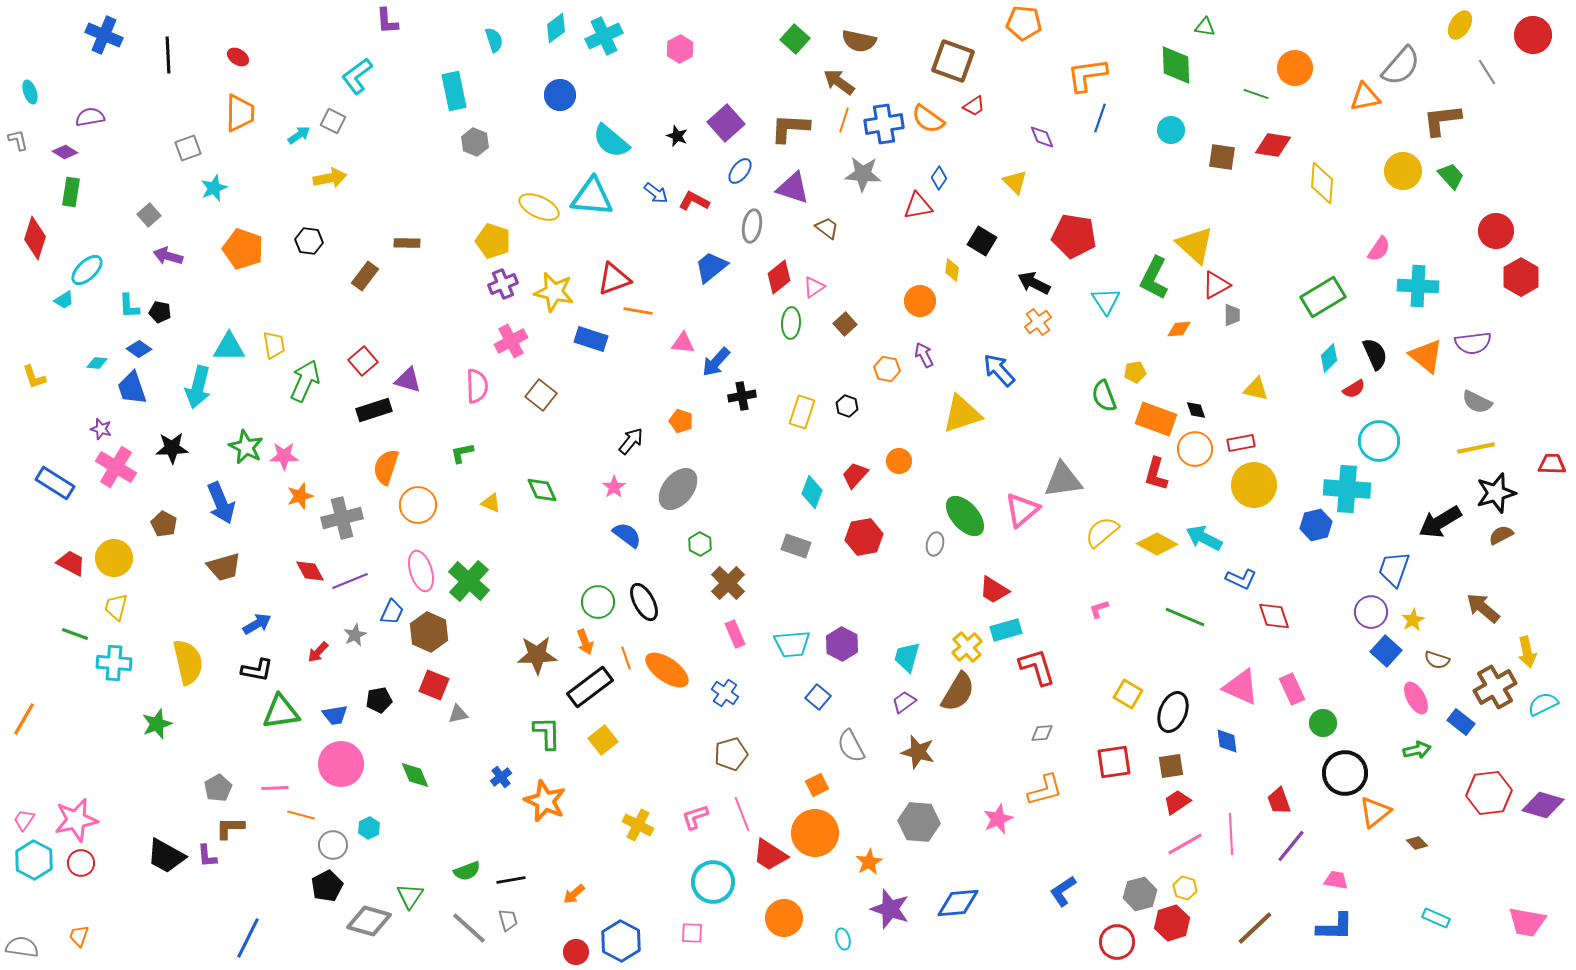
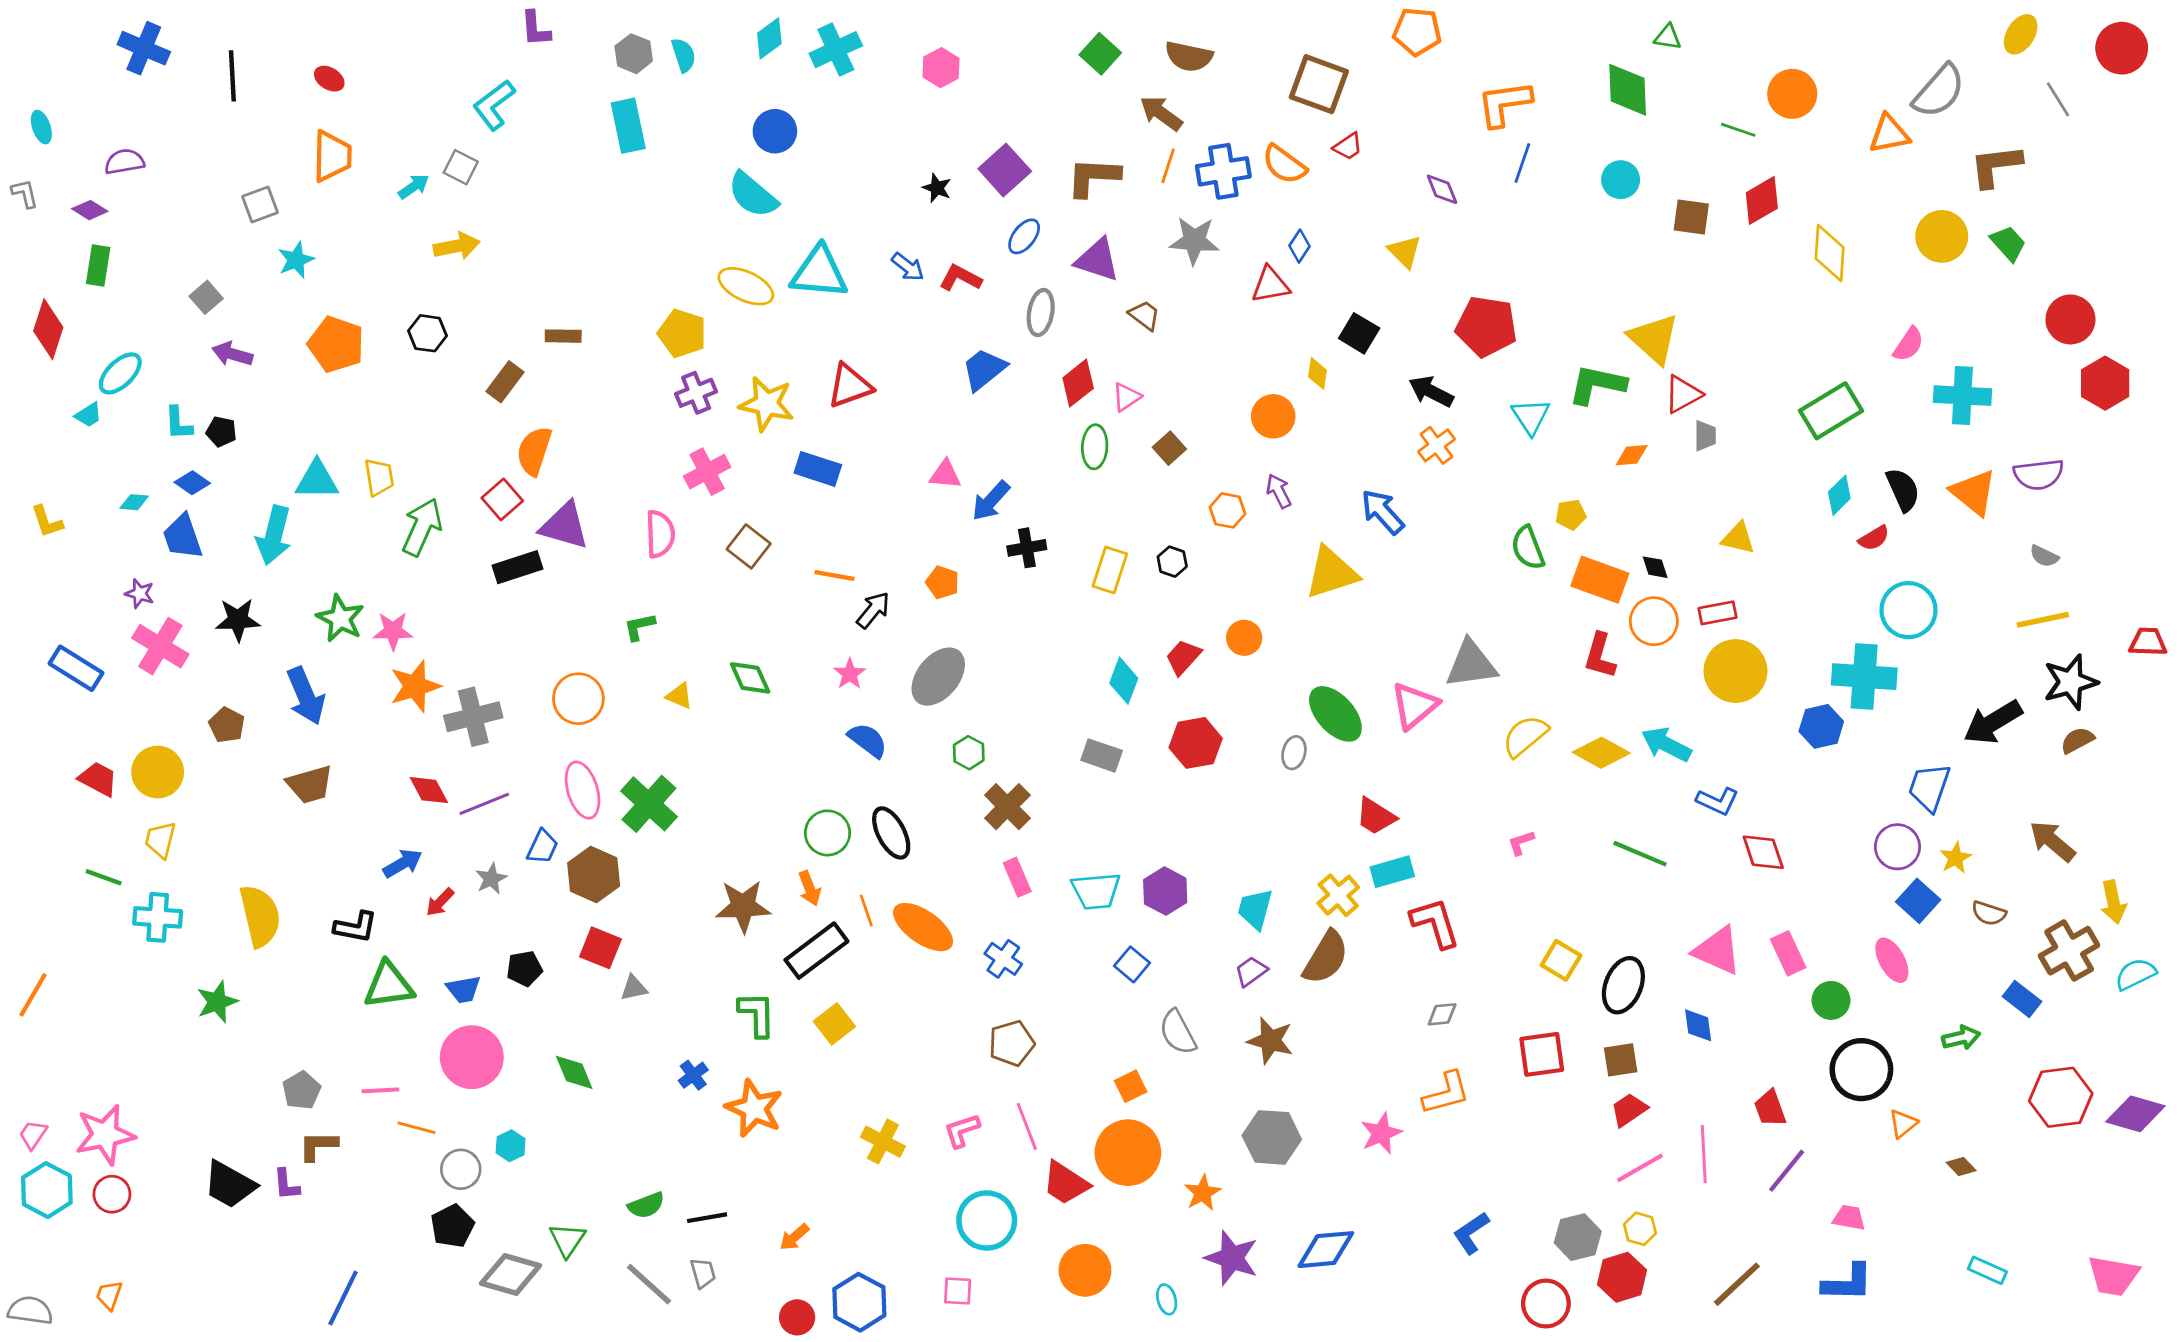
cyan semicircle: (611, 141) -> (753, 195), moved
gray hexagon: (475, 142) -> (634, 54), moved
red diamond: (1273, 145) -> (1762, 200), turned -39
green L-shape: (1154, 278) -> (1597, 384), turned 75
orange line: (638, 311) -> (834, 575), moved
purple triangle: (408, 380) -> (565, 526), size x1.4
gray semicircle: (1477, 402) -> (2044, 556), size x0.7
orange semicircle: (386, 467) -> (534, 451), moved
orange star: (300, 496) -> (415, 686), size x1.4
blue arrow: (257, 624) -> (403, 863), moved
pink ellipse: (1416, 698) -> (1892, 960), moved
orange triangle: (1375, 812) -> (1903, 1124), size x0.7

